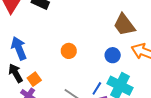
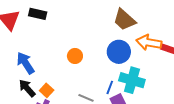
blue circle: (113, 55) -> (119, 52), size x1.5

